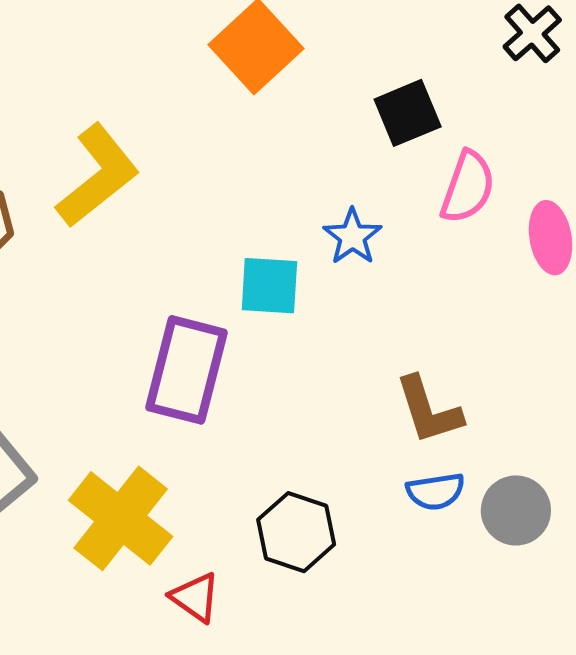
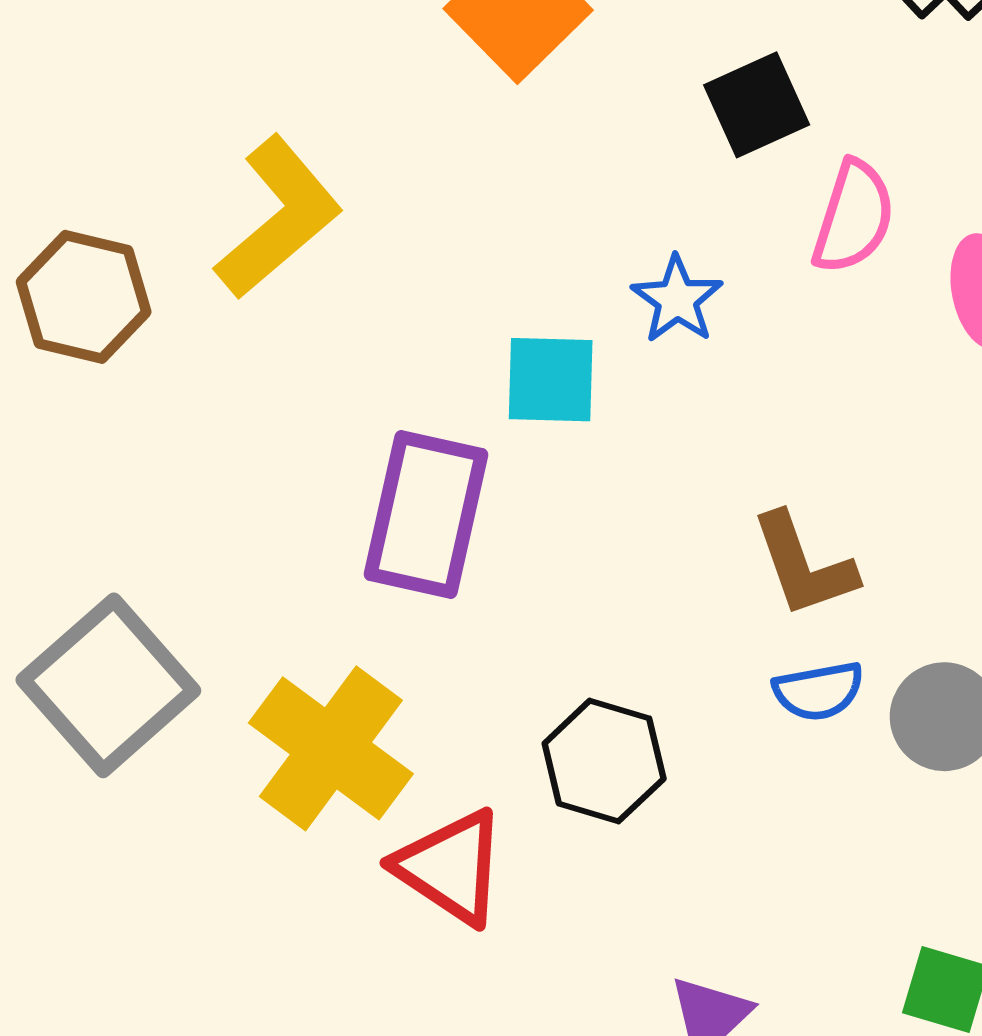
red triangle: (195, 597) -> (451, 867), size x1.5

